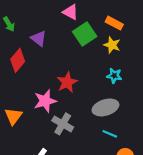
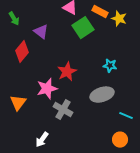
orange rectangle: (114, 23) -> (100, 12), moved
yellow star: (112, 45) -> (119, 19), moved
cyan line: (110, 134) -> (126, 116), moved

